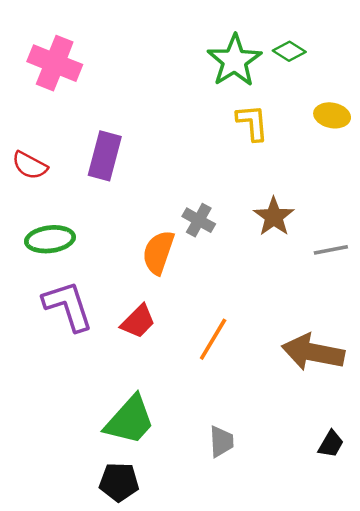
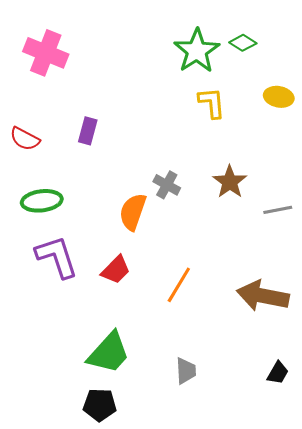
purple rectangle: (105, 156) -> (88, 131), size x0.7

